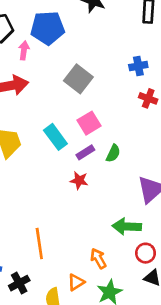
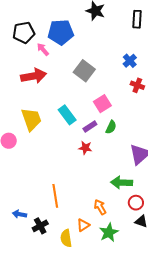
pink arrow: (24, 50) -> (43, 49), turned -48
blue cross: (138, 66) -> (130, 61), turned -32
pink square: (89, 123) -> (102, 104), moved

